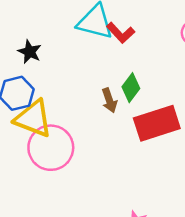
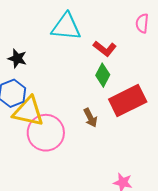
red L-shape: (121, 33) -> (105, 49), moved
brown arrow: (109, 100) -> (90, 118), moved

